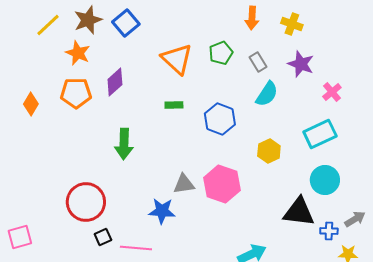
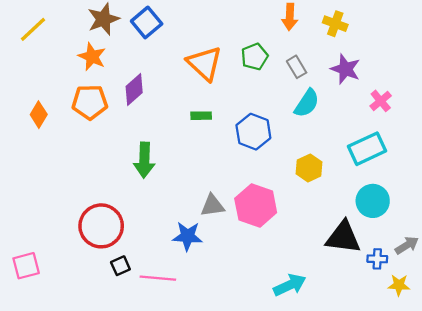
yellow line: (48, 25) -> (33, 29), moved

